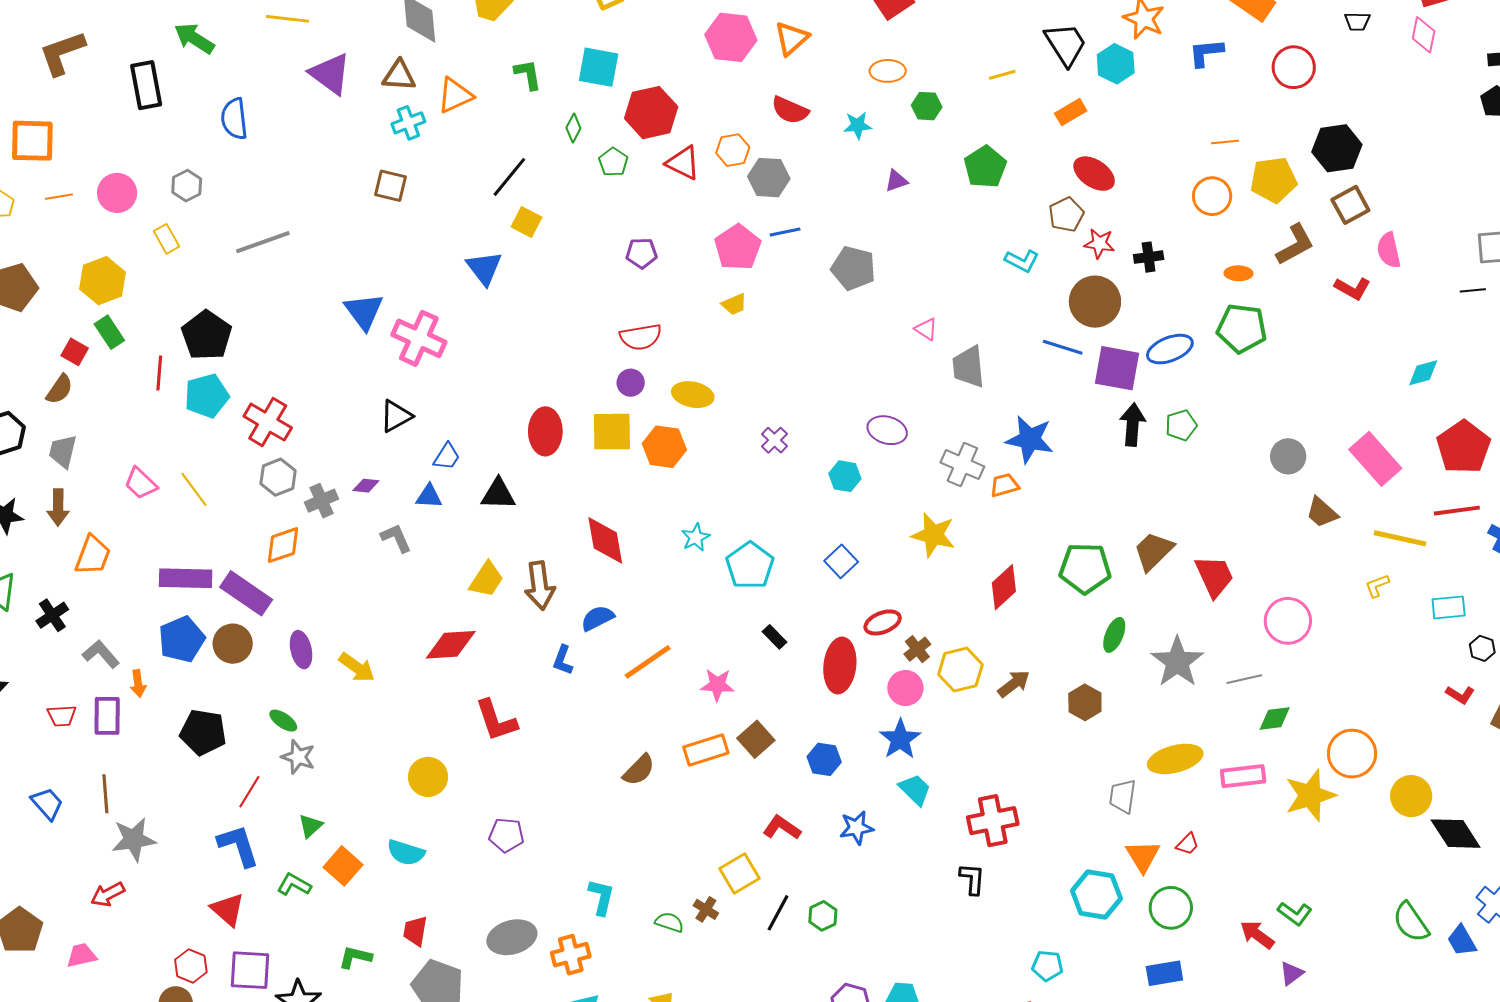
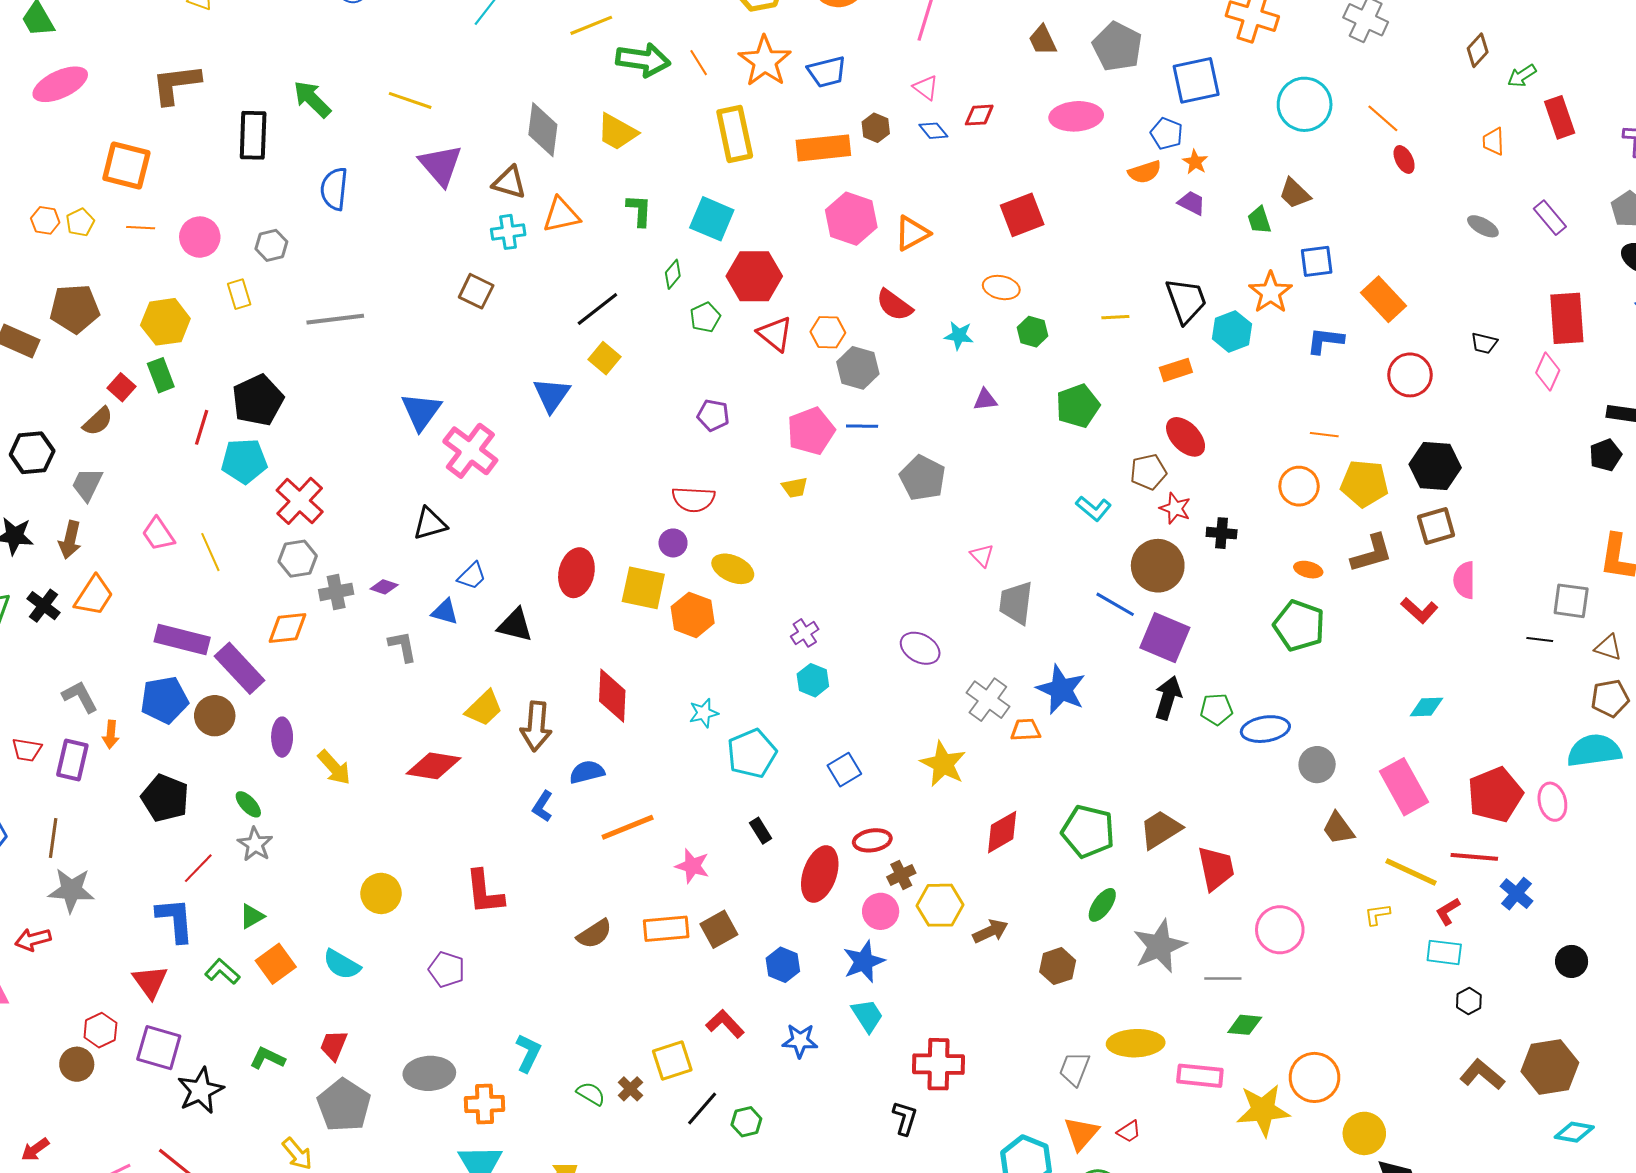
blue ellipse: (1170, 349) -> (1265, 729), moved
cyan diamond: (1423, 373) -> (1426, 707), moved
cyan hexagon: (845, 476) -> (813, 680), moved
black cross: (52, 615) -> (44, 606), moved, turned -32
red L-shape: (1460, 695) -> (1448, 911), moved, turned 104
red L-shape: (496, 720) -> (484, 892), moved

